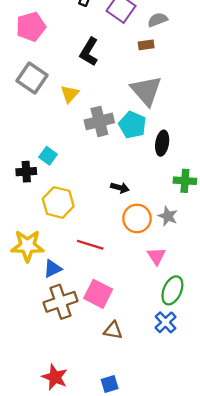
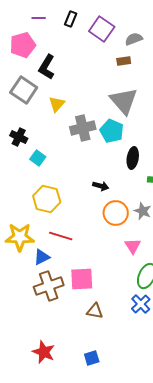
black L-shape: (89, 52) -> (47, 67), moved
black ellipse: (162, 143) -> (133, 158), moved
black cross: (26, 172) -> (19, 137), moved, turned 30
red line: (90, 245) -> (61, 236), moved
pink square: (98, 294) -> (82, 279), turned -30

